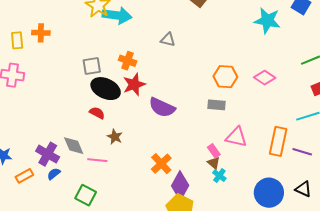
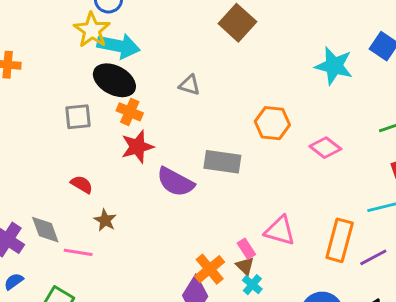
orange hexagon: (225, 77) -> (272, 123), moved
black ellipse: (106, 89) -> (114, 80), moved
gray rectangle: (217, 105) -> (222, 162), moved, size x1.4
purple line: (302, 152) -> (373, 257), turned -48
orange cross: (161, 164) -> (210, 269), moved
blue semicircle: (54, 174) -> (14, 281), moved

